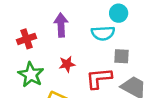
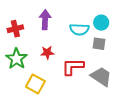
cyan circle: (119, 13) -> (101, 23), moved
gray square: (121, 56) -> (99, 44), moved

